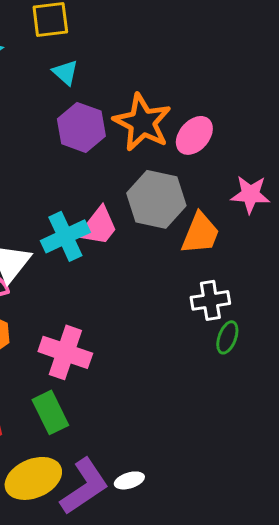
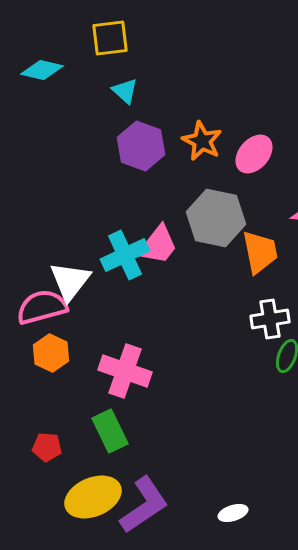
orange star: (142, 122) -> (202, 141), size x0.7
orange trapezoid: (200, 233) -> (260, 252), turned -33
white ellipse: (129, 480) -> (233, 513), moved

